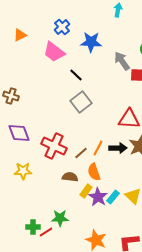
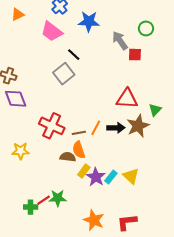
gray square: (81, 102) -> (64, 74), moved
purple diamond: (19, 133) -> (16, 99), moved
brown line: (81, 153) -> (79, 133), turned 32
orange semicircle: (94, 172) -> (79, 150), moved
red line: (46, 232) -> (44, 200), moved

